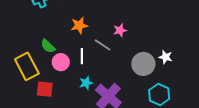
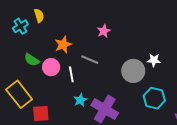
pink star: (120, 30) -> (104, 31), moved
green semicircle: (48, 46) -> (32, 60), moved
pink circle: (61, 62) -> (51, 67), moved

